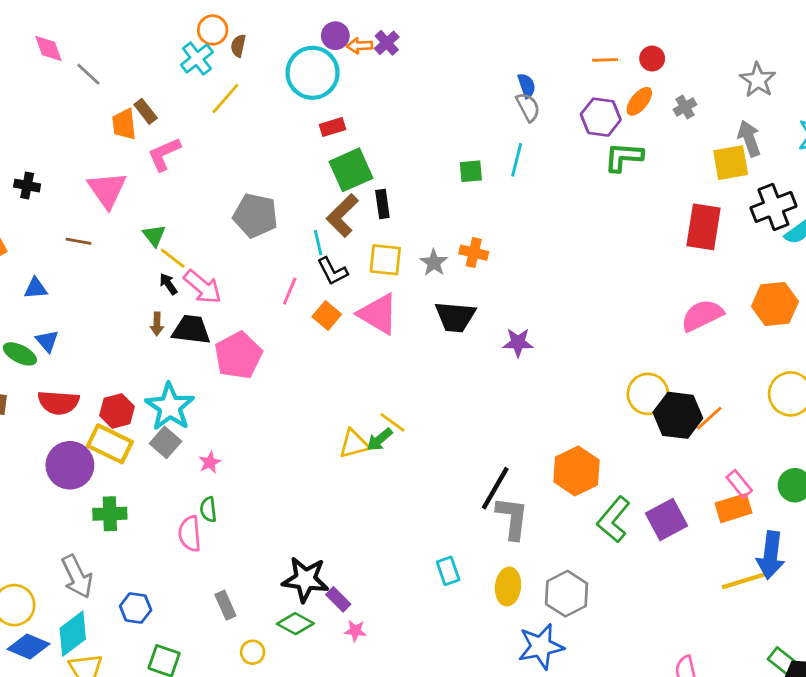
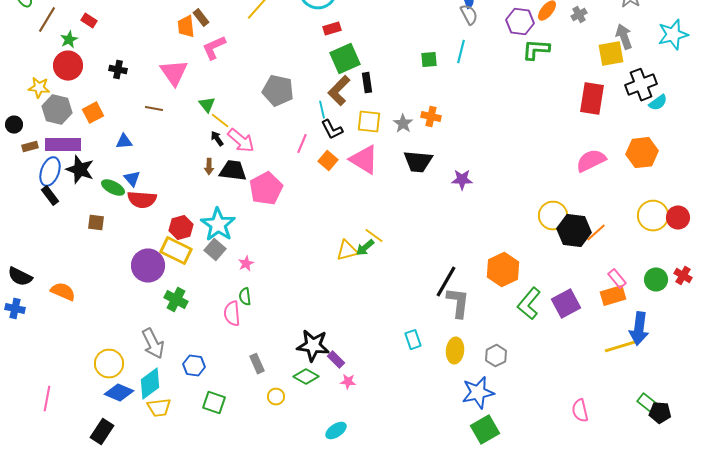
red semicircle: (58, 402) -> (142, 200), moved
green cross: (110, 514) -> (176, 300), turned 30
gray hexagon: (567, 594) -> (496, 356), size x0.7

